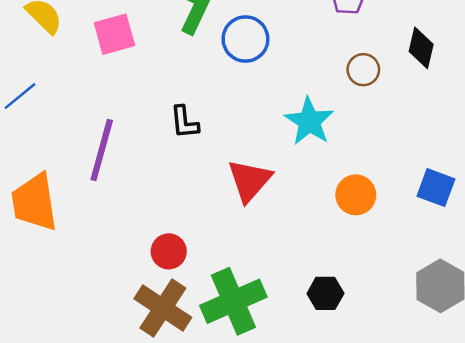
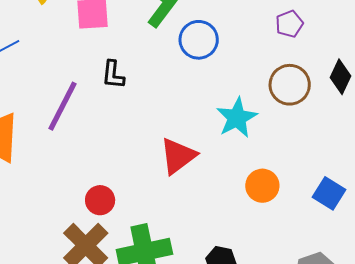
brown circle: (363, 70) -> (290, 85), size x1.5
black L-shape: (184, 122) -> (113, 75), moved

